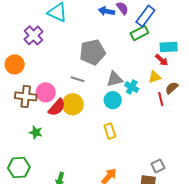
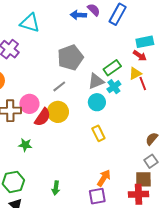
green rectangle: (139, 33) -> (112, 68), moved
gray line: (78, 79) -> (59, 86), turned -48
cyan cross: (132, 87) -> (114, 87), turned 32
brown semicircle: (172, 88) -> (152, 139), moved
red line: (161, 99) -> (143, 83), moved

